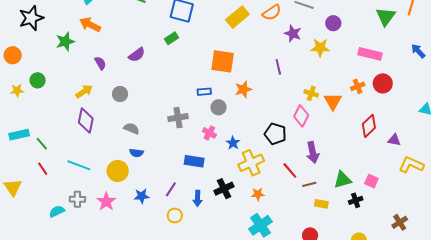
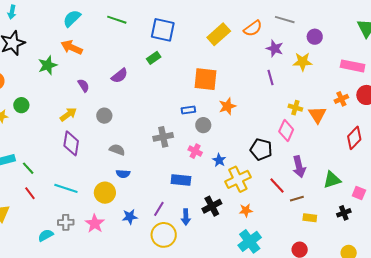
purple line: (278, 67) -> (271, 77), moved
green triangle: (342, 180) -> (332, 180), moved
yellow circle: (175, 216) -> (164, 235), size x1.6

